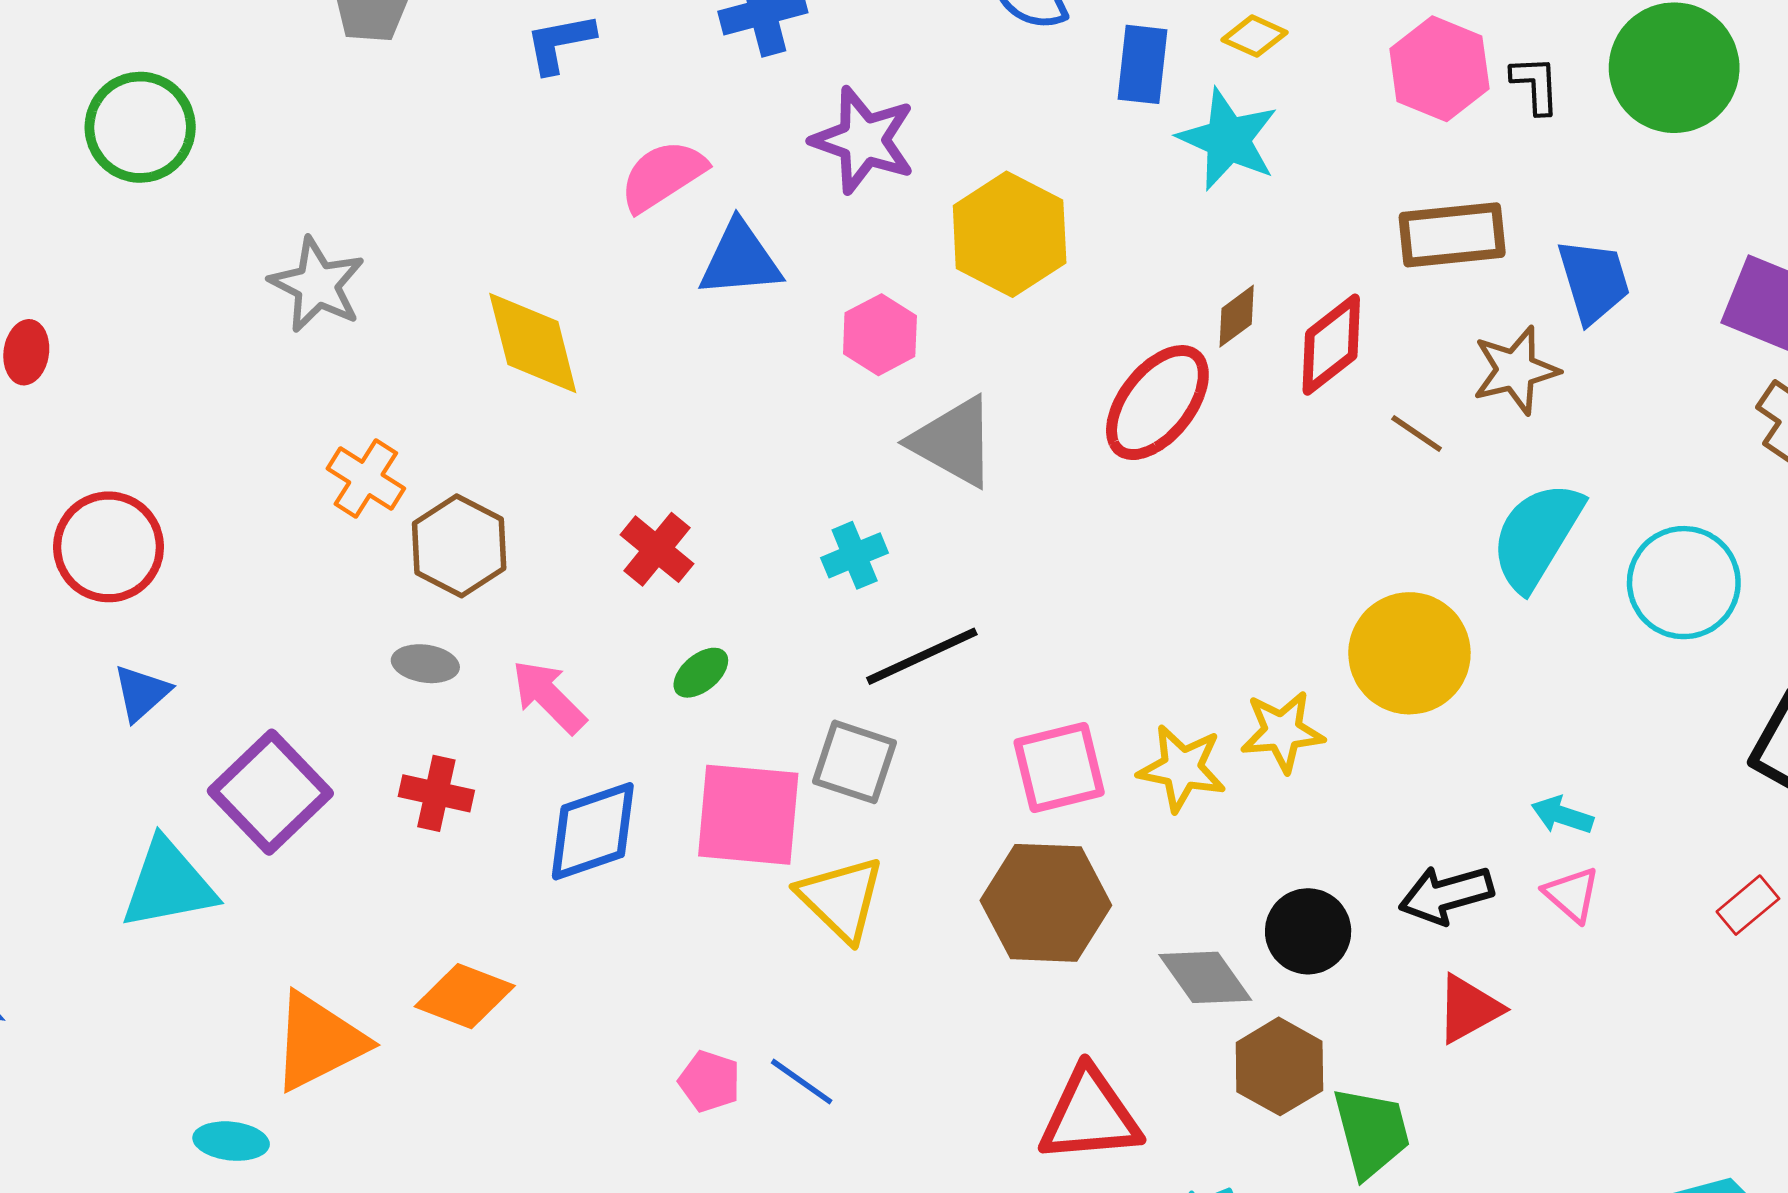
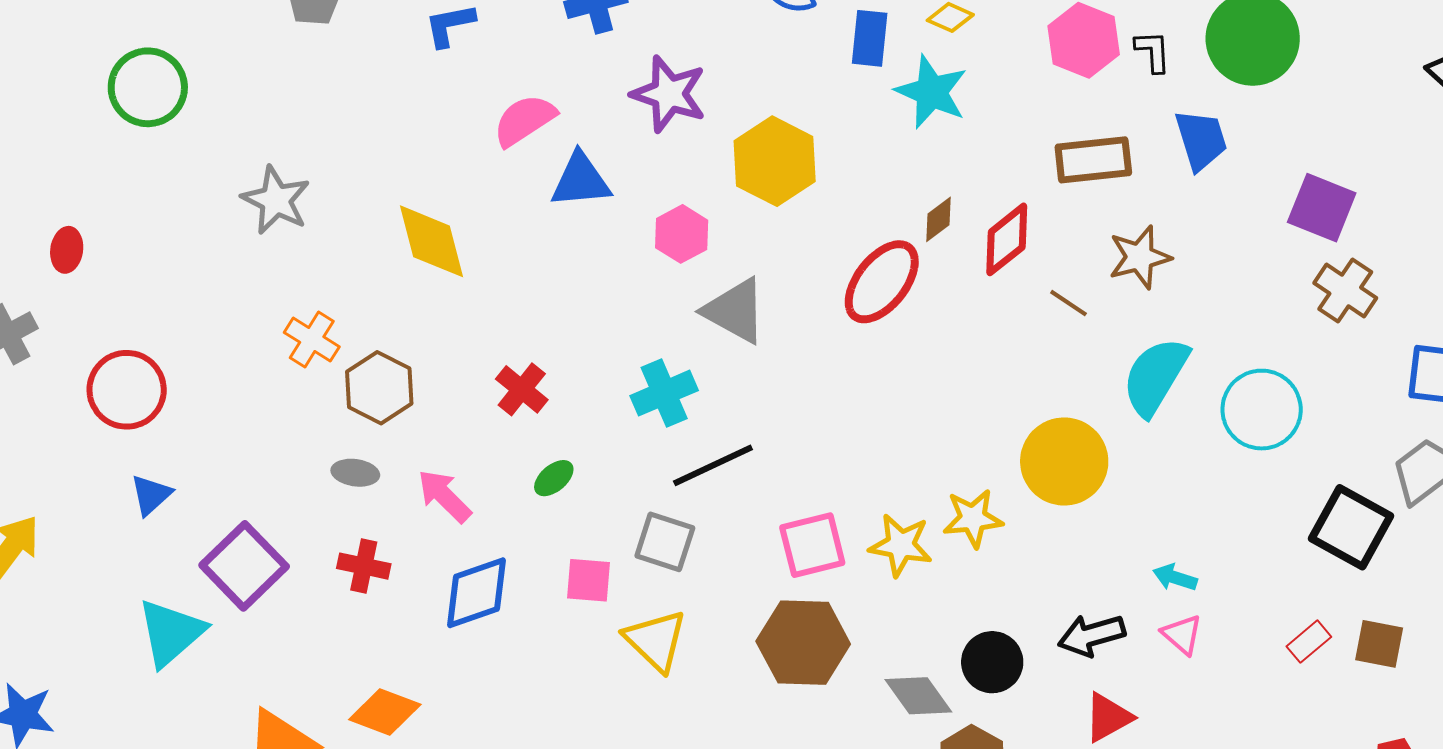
blue trapezoid: (1594, 281) -> (1201, 140), moved
cyan cross: (855, 555) -> (664, 393), size x1.4
pink square: (748, 815) -> (588, 580), size x0.6
cyan triangle: (168, 884) -> (171, 633), turned -30

